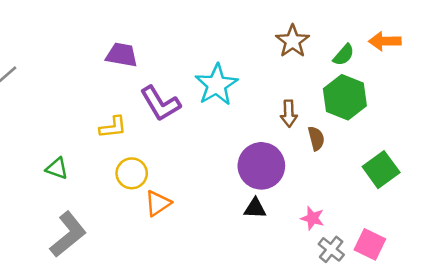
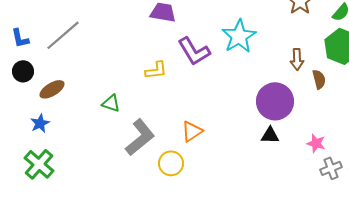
yellow circle: (132, 173) -> (171, 163), moved
gray L-shape: (68, 234) -> (140, 137), moved
gray cross: (331, 249) -> (331, 168), turned 30

